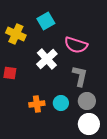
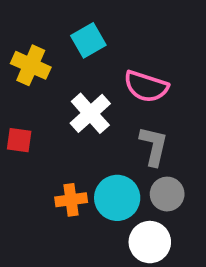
cyan circle: (61, 103) -> (117, 198), size x1.5
white circle: (89, 124) -> (150, 242), moved

